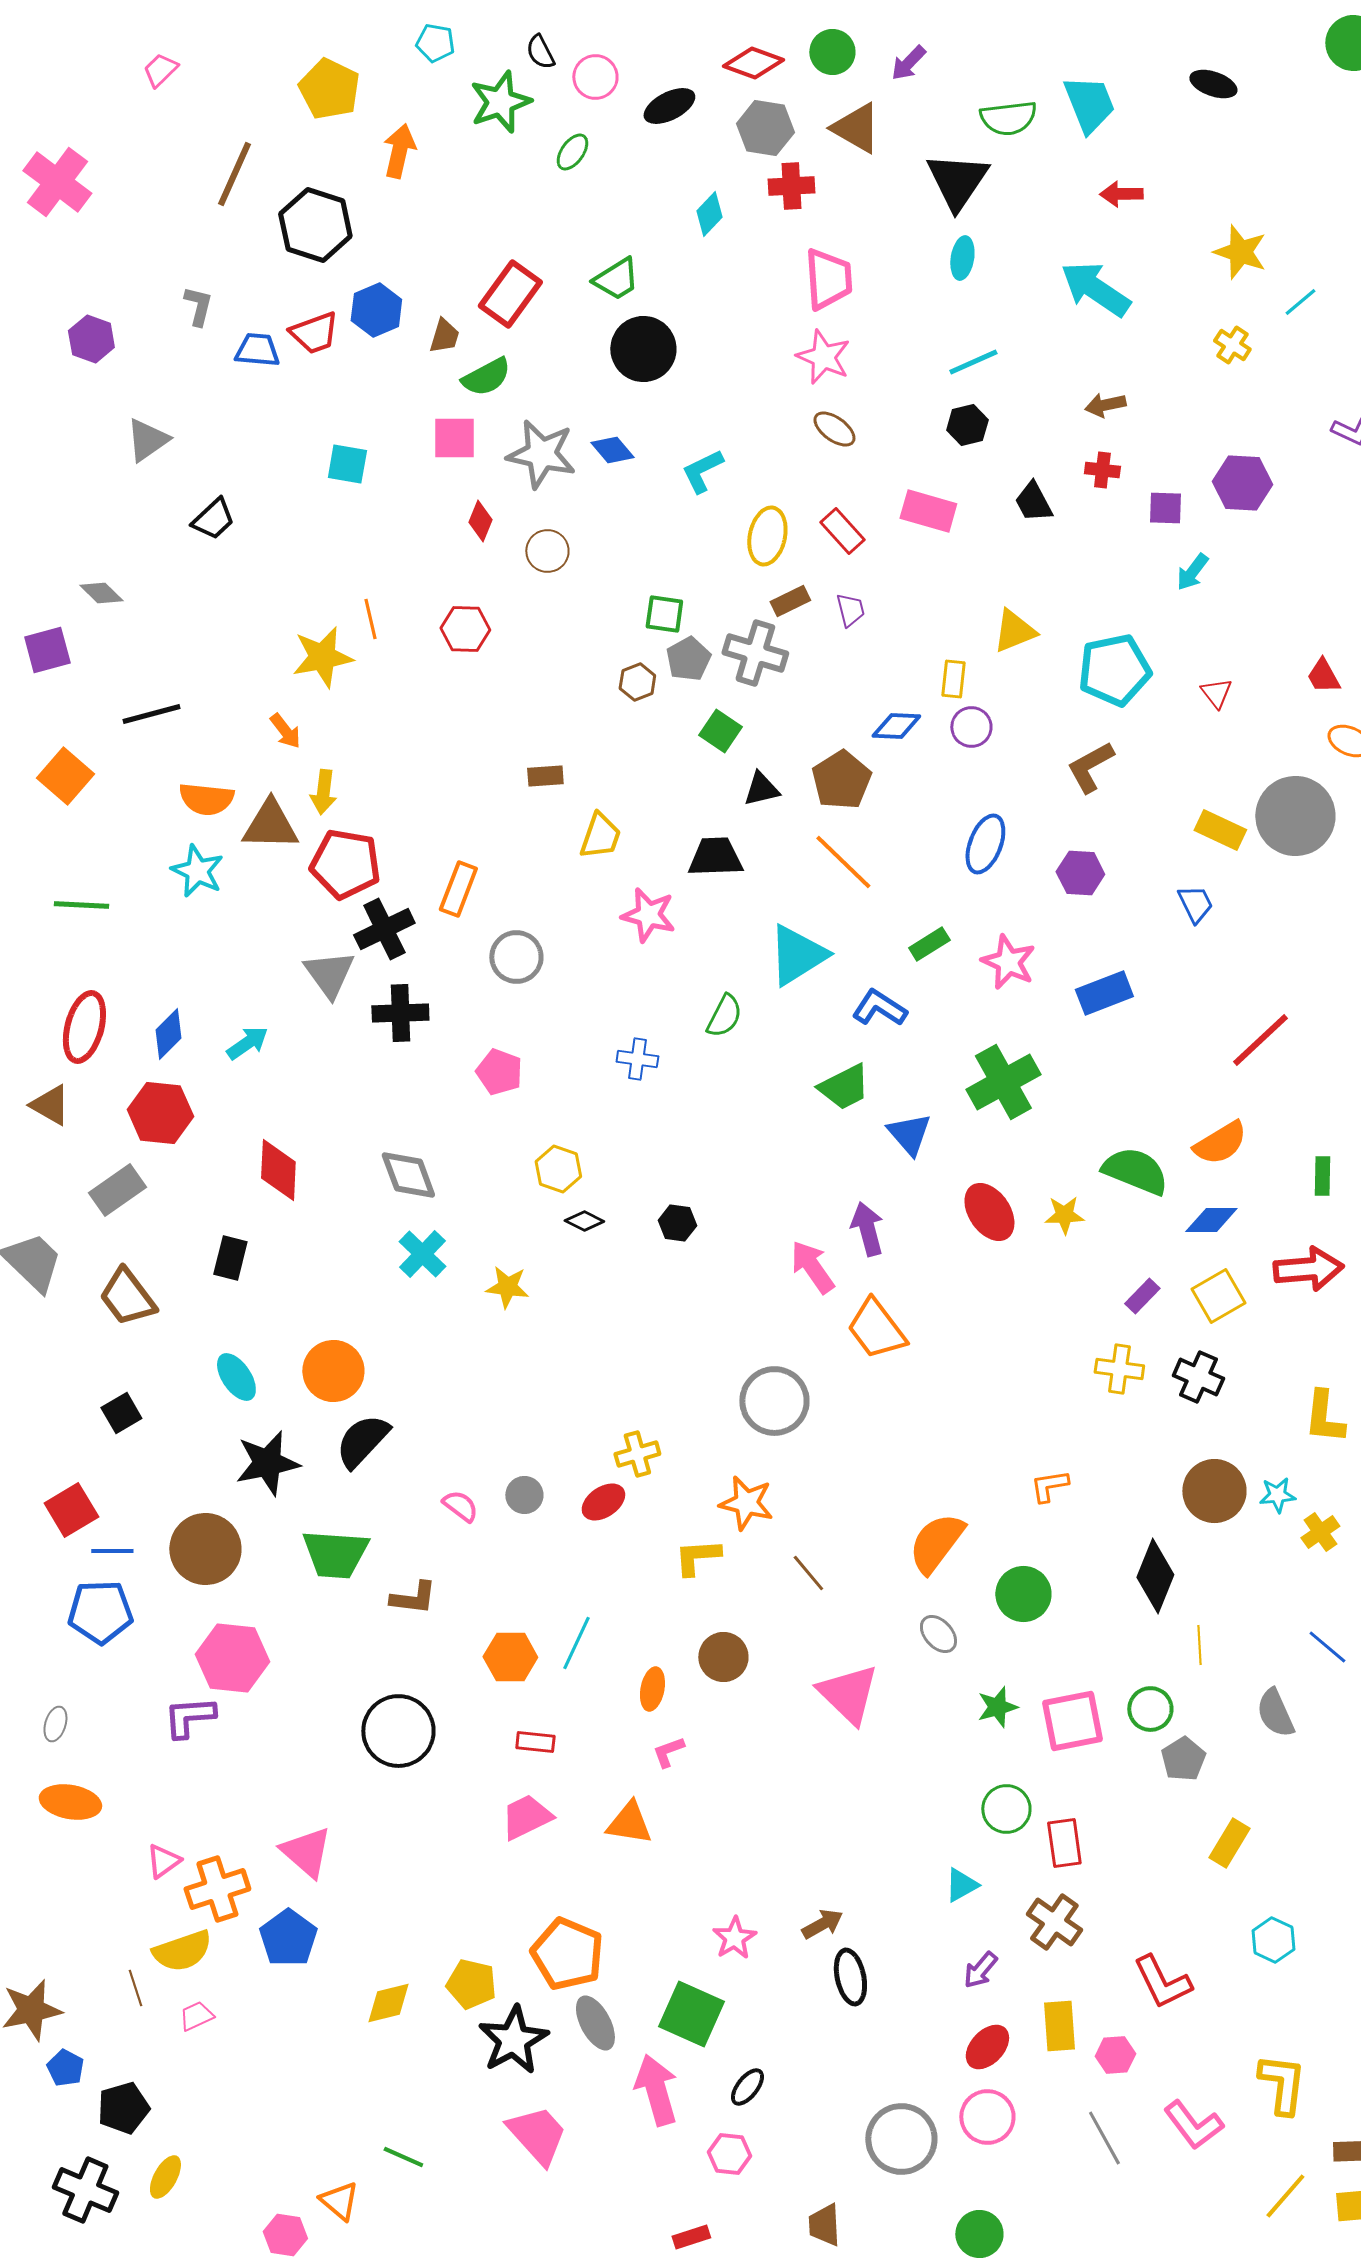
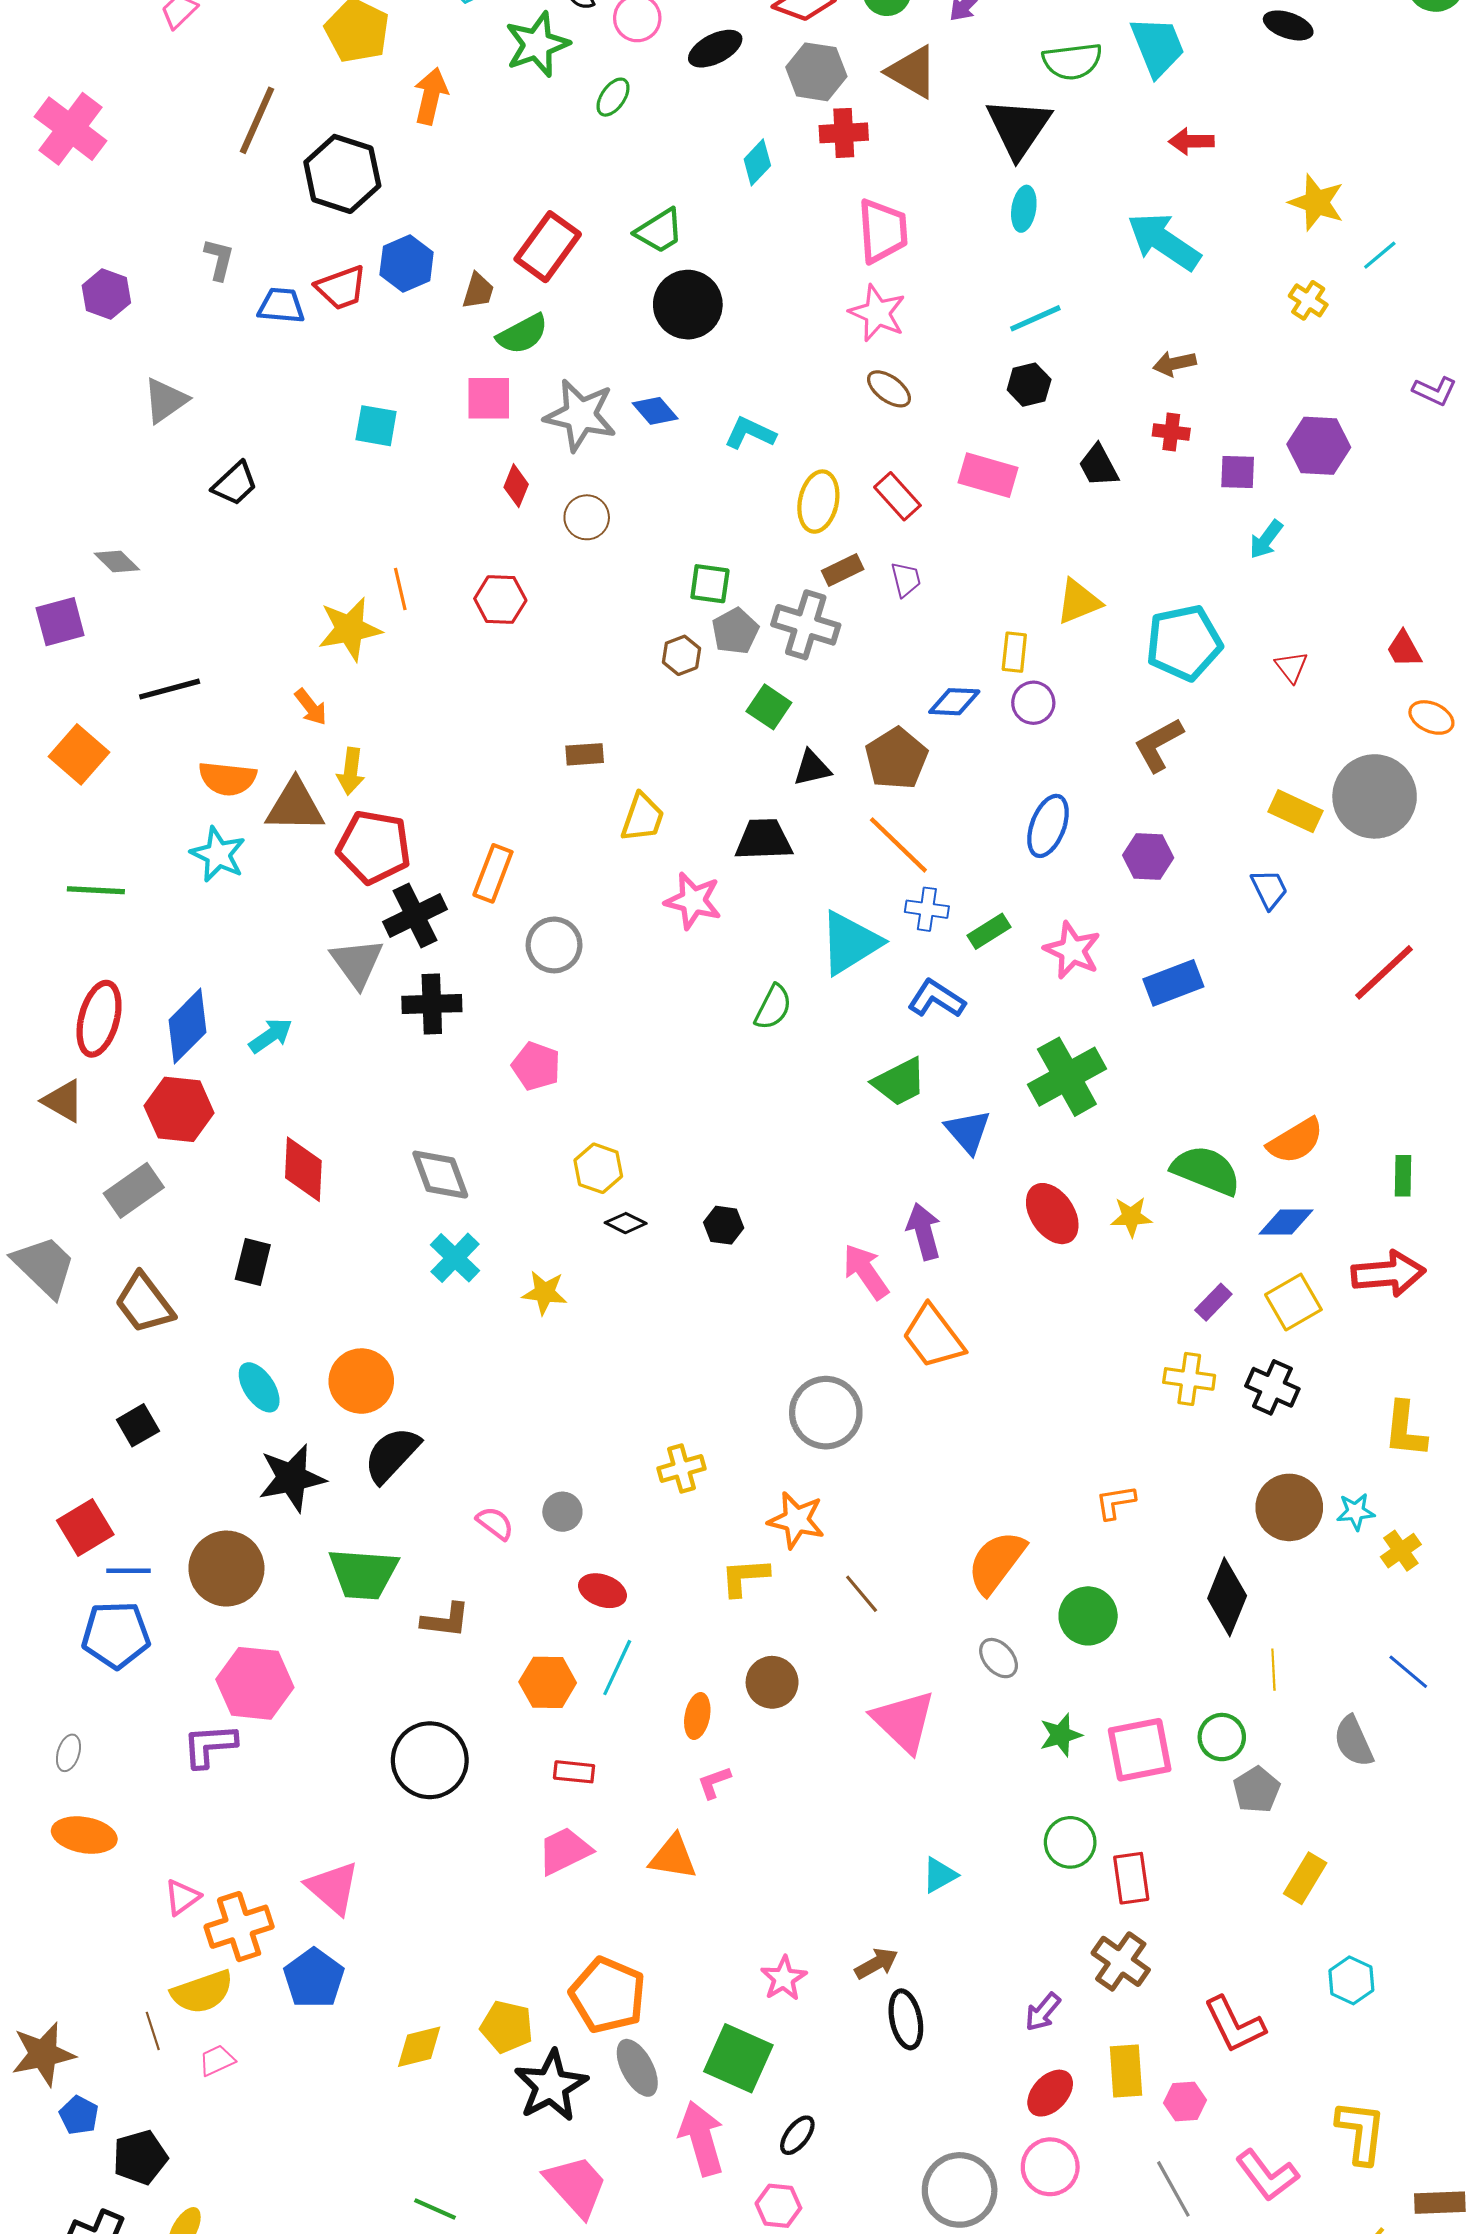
cyan L-shape: (702, 471) -> (750, 433), turned 51
blue diamond: (168, 1034) -> (187, 1026), size x1.4
red line: (1260, 1040) -> (1384, 972), moved
blue cross: (637, 1059) -> (927, 909), moved
red ellipse: (603, 1502) -> (602, 1591), moved, turned 54
cyan triangle: (961, 1885) -> (940, 1875), moved

